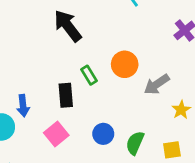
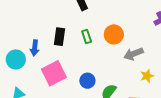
black rectangle: (66, 95) -> (60, 37), moved
pink square: (56, 134) -> (54, 73), size x1.4

